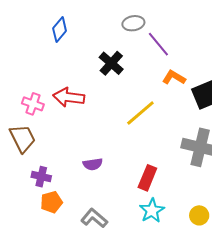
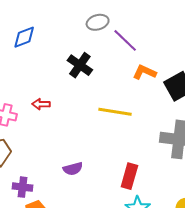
blue diamond: (60, 30) -> (24, 37), turned 35
red arrow: (69, 97) -> (41, 104), size x0.6
yellow line: (140, 113) -> (115, 112), turned 56

